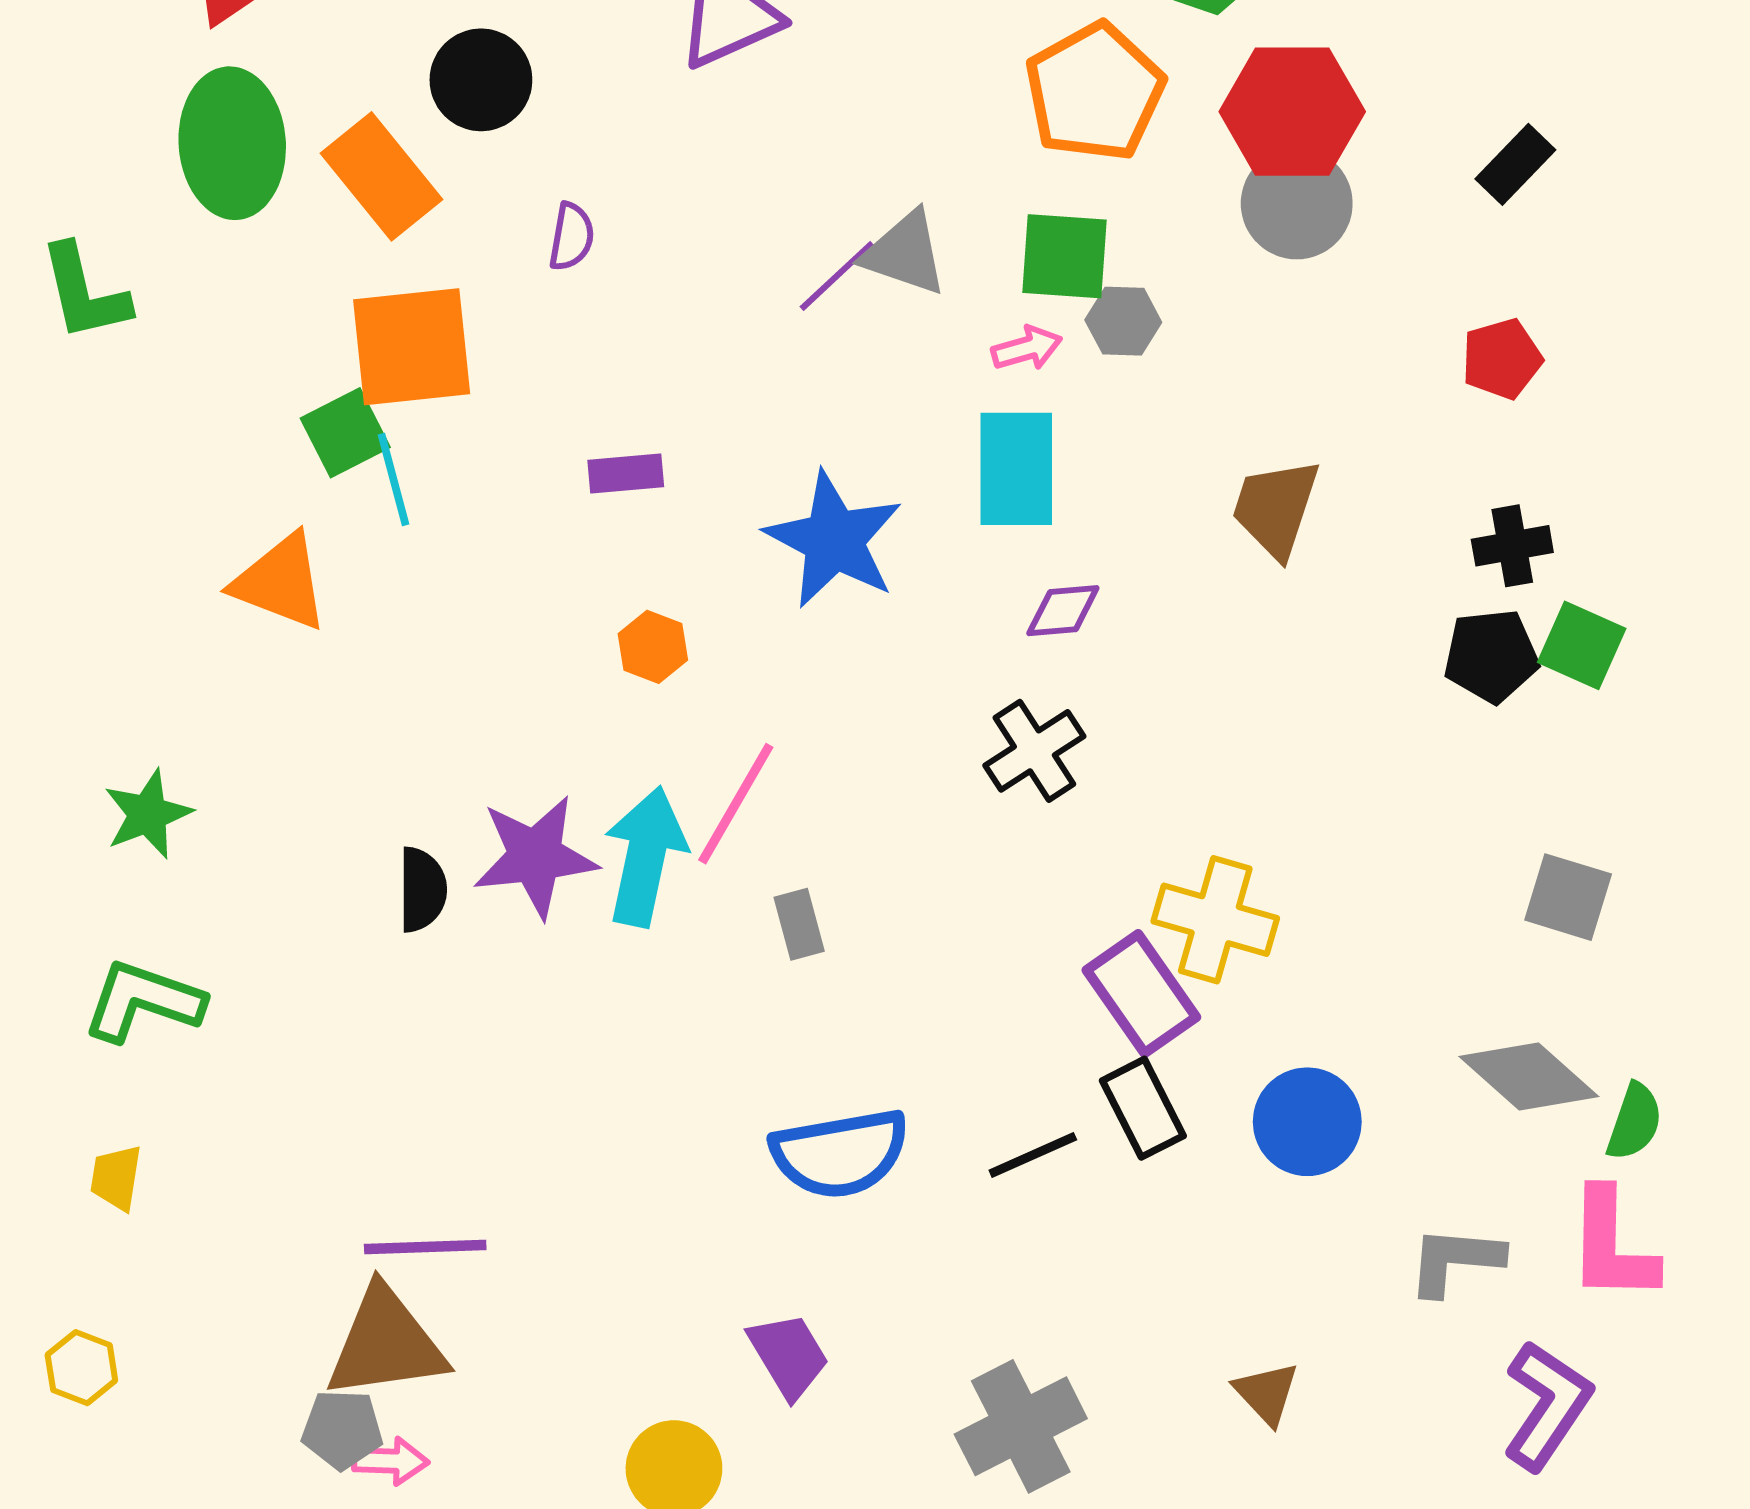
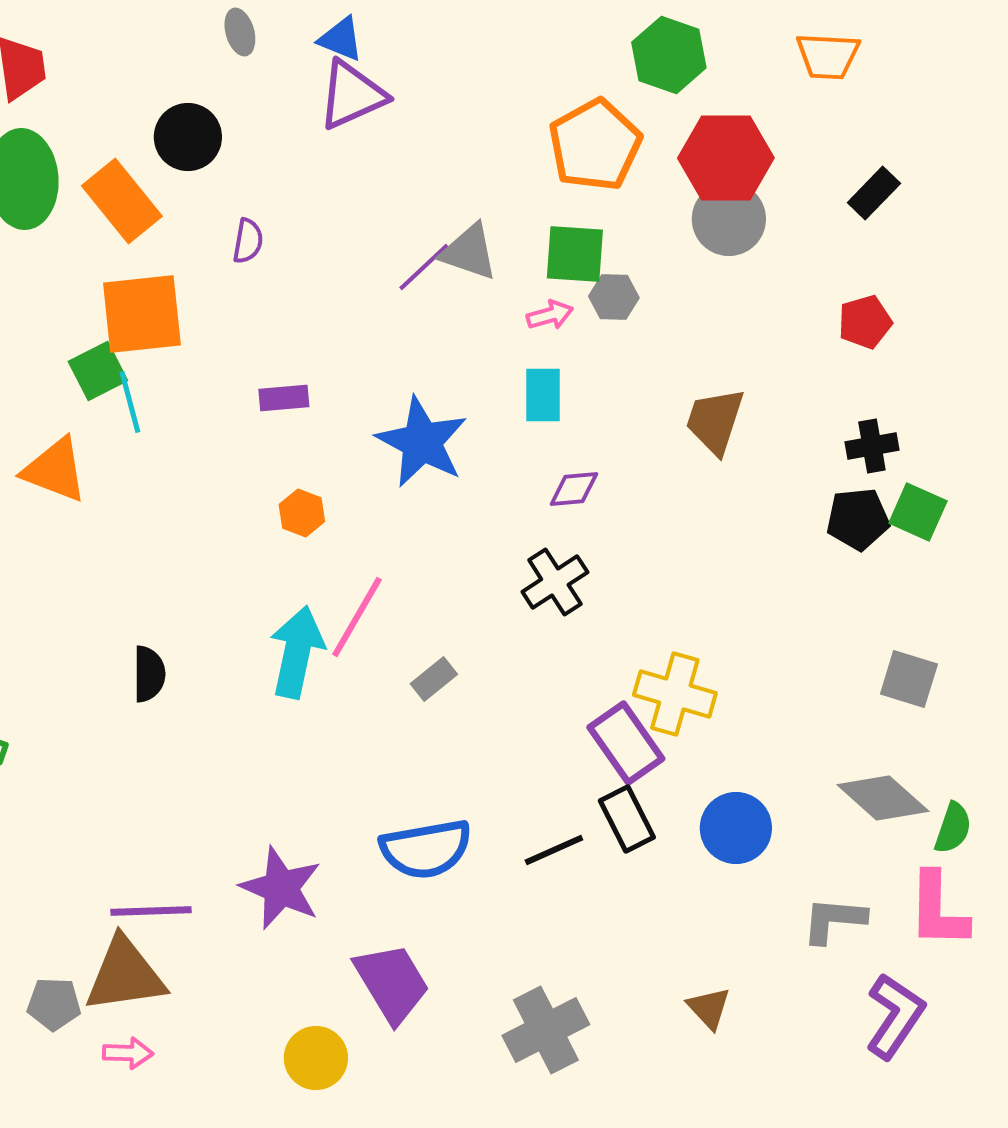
cyan rectangle: (1016, 469) -> (543, 395), size x0.7
purple star: (535, 856) -> (281, 888), moved, turned 30
gray rectangle: (799, 924) -> (434, 679), moved, turned 66
purple trapezoid: (789, 1355) -> (392, 983), size x1.4
gray pentagon: (342, 1429) -> (54, 1004), moved

